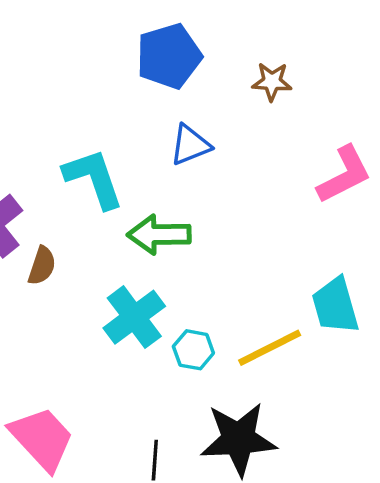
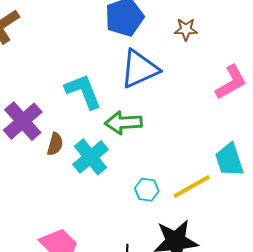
blue triangle: (190, 145) -> (139, 69), size x1.6
cyan cross: (134, 317) -> (90, 157), moved

